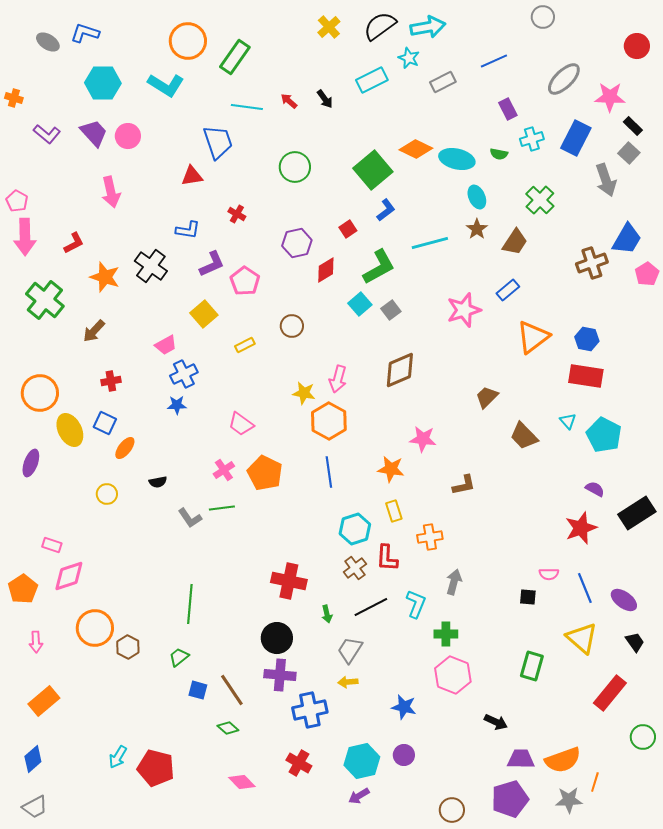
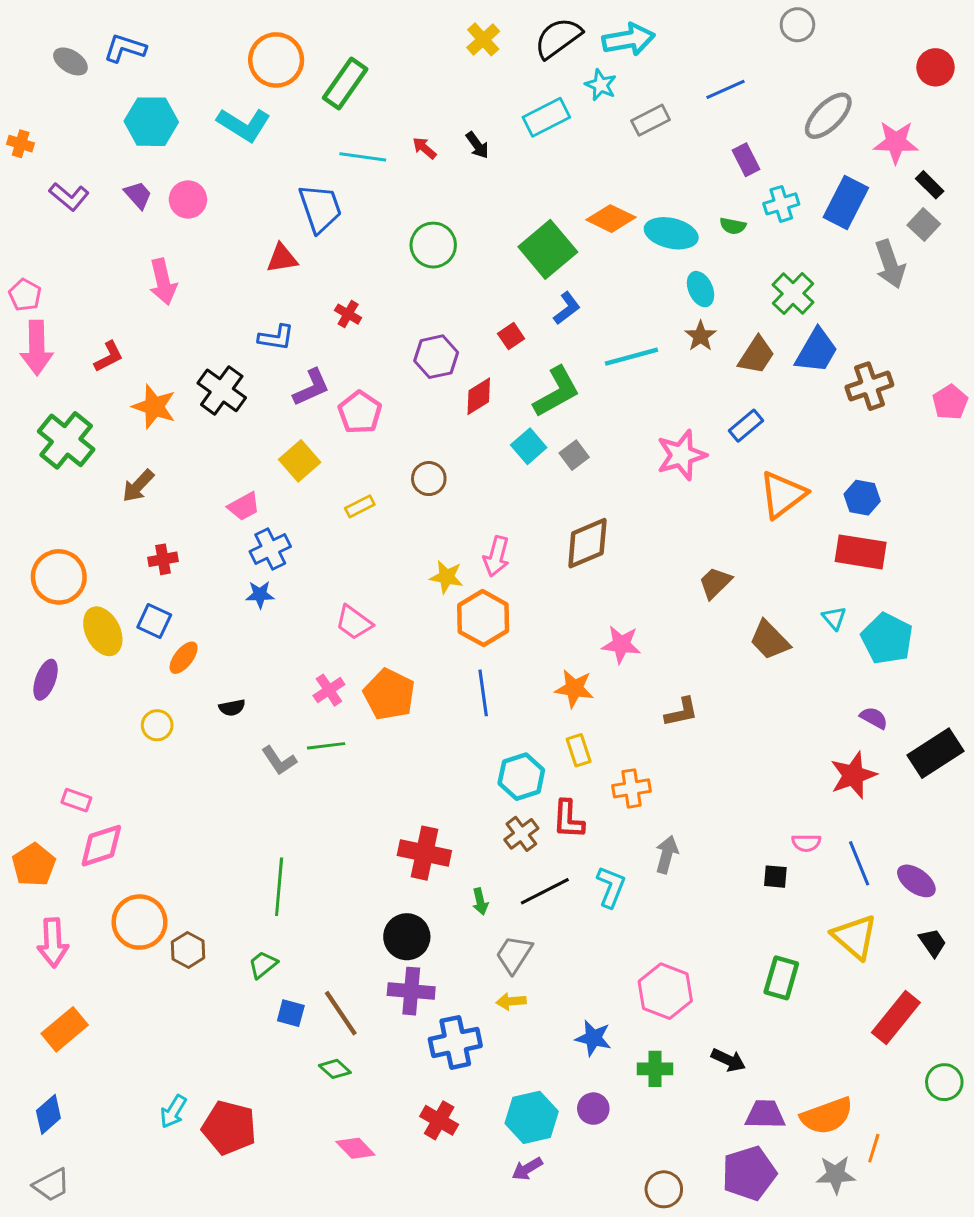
purple trapezoid: (94, 133) -> (138, 195), size x0.7
blue trapezoid: (627, 239) -> (817, 351), moved
green cross: (446, 634) -> (655, 1069), moved
pink arrow: (36, 642) -> (53, 943), size x1.5

